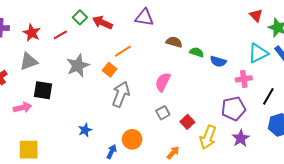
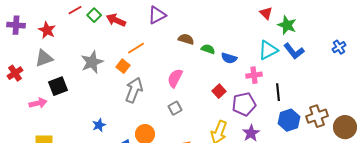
purple triangle: (144, 17) -> (157, 15), turned -36
red line: (60, 35) -> (75, 10), moved
black square: (43, 90) -> (58, 86), turned -30
black line: (268, 96) -> (278, 92), turned -36
red square: (187, 122) -> (219, 91), moved

